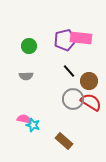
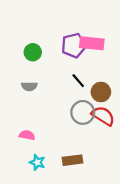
cyan star: (33, 125) -> (37, 162), moved
brown rectangle: (64, 141) -> (72, 160), turned -48

